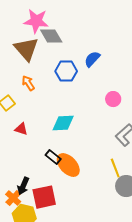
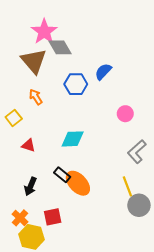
pink star: (36, 21) -> (44, 32), turned 30
black arrow: (23, 186) -> (31, 186), moved
red square: (44, 197) -> (53, 217), size x0.7

